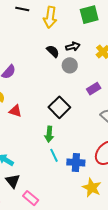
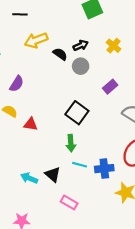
yellow arrow: (50, 17) -> (36, 40), moved, turned 70
cyan line: (54, 155) -> (80, 165), turned -40
black triangle: (13, 181) -> (53, 174), moved
pink rectangle: (31, 198) -> (69, 202), moved

